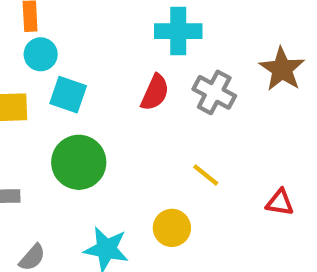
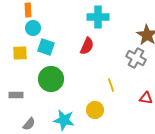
gray cross: (214, 92) -> (136, 58), moved
yellow line: (206, 175) -> (111, 85), turned 32

